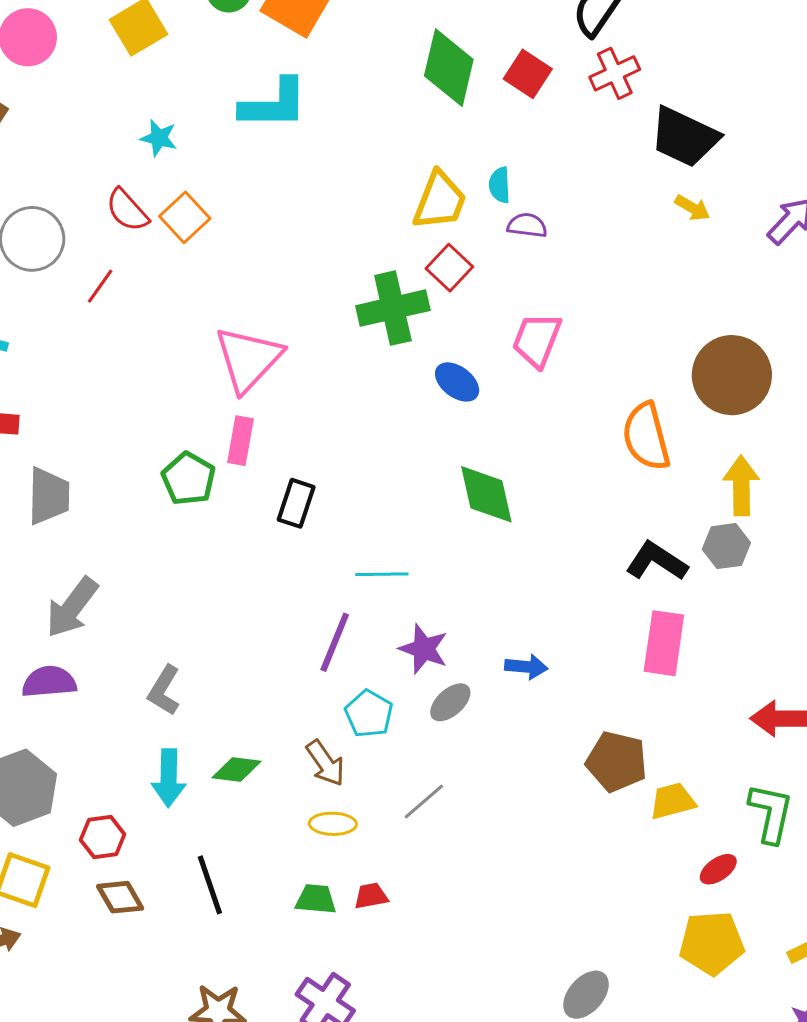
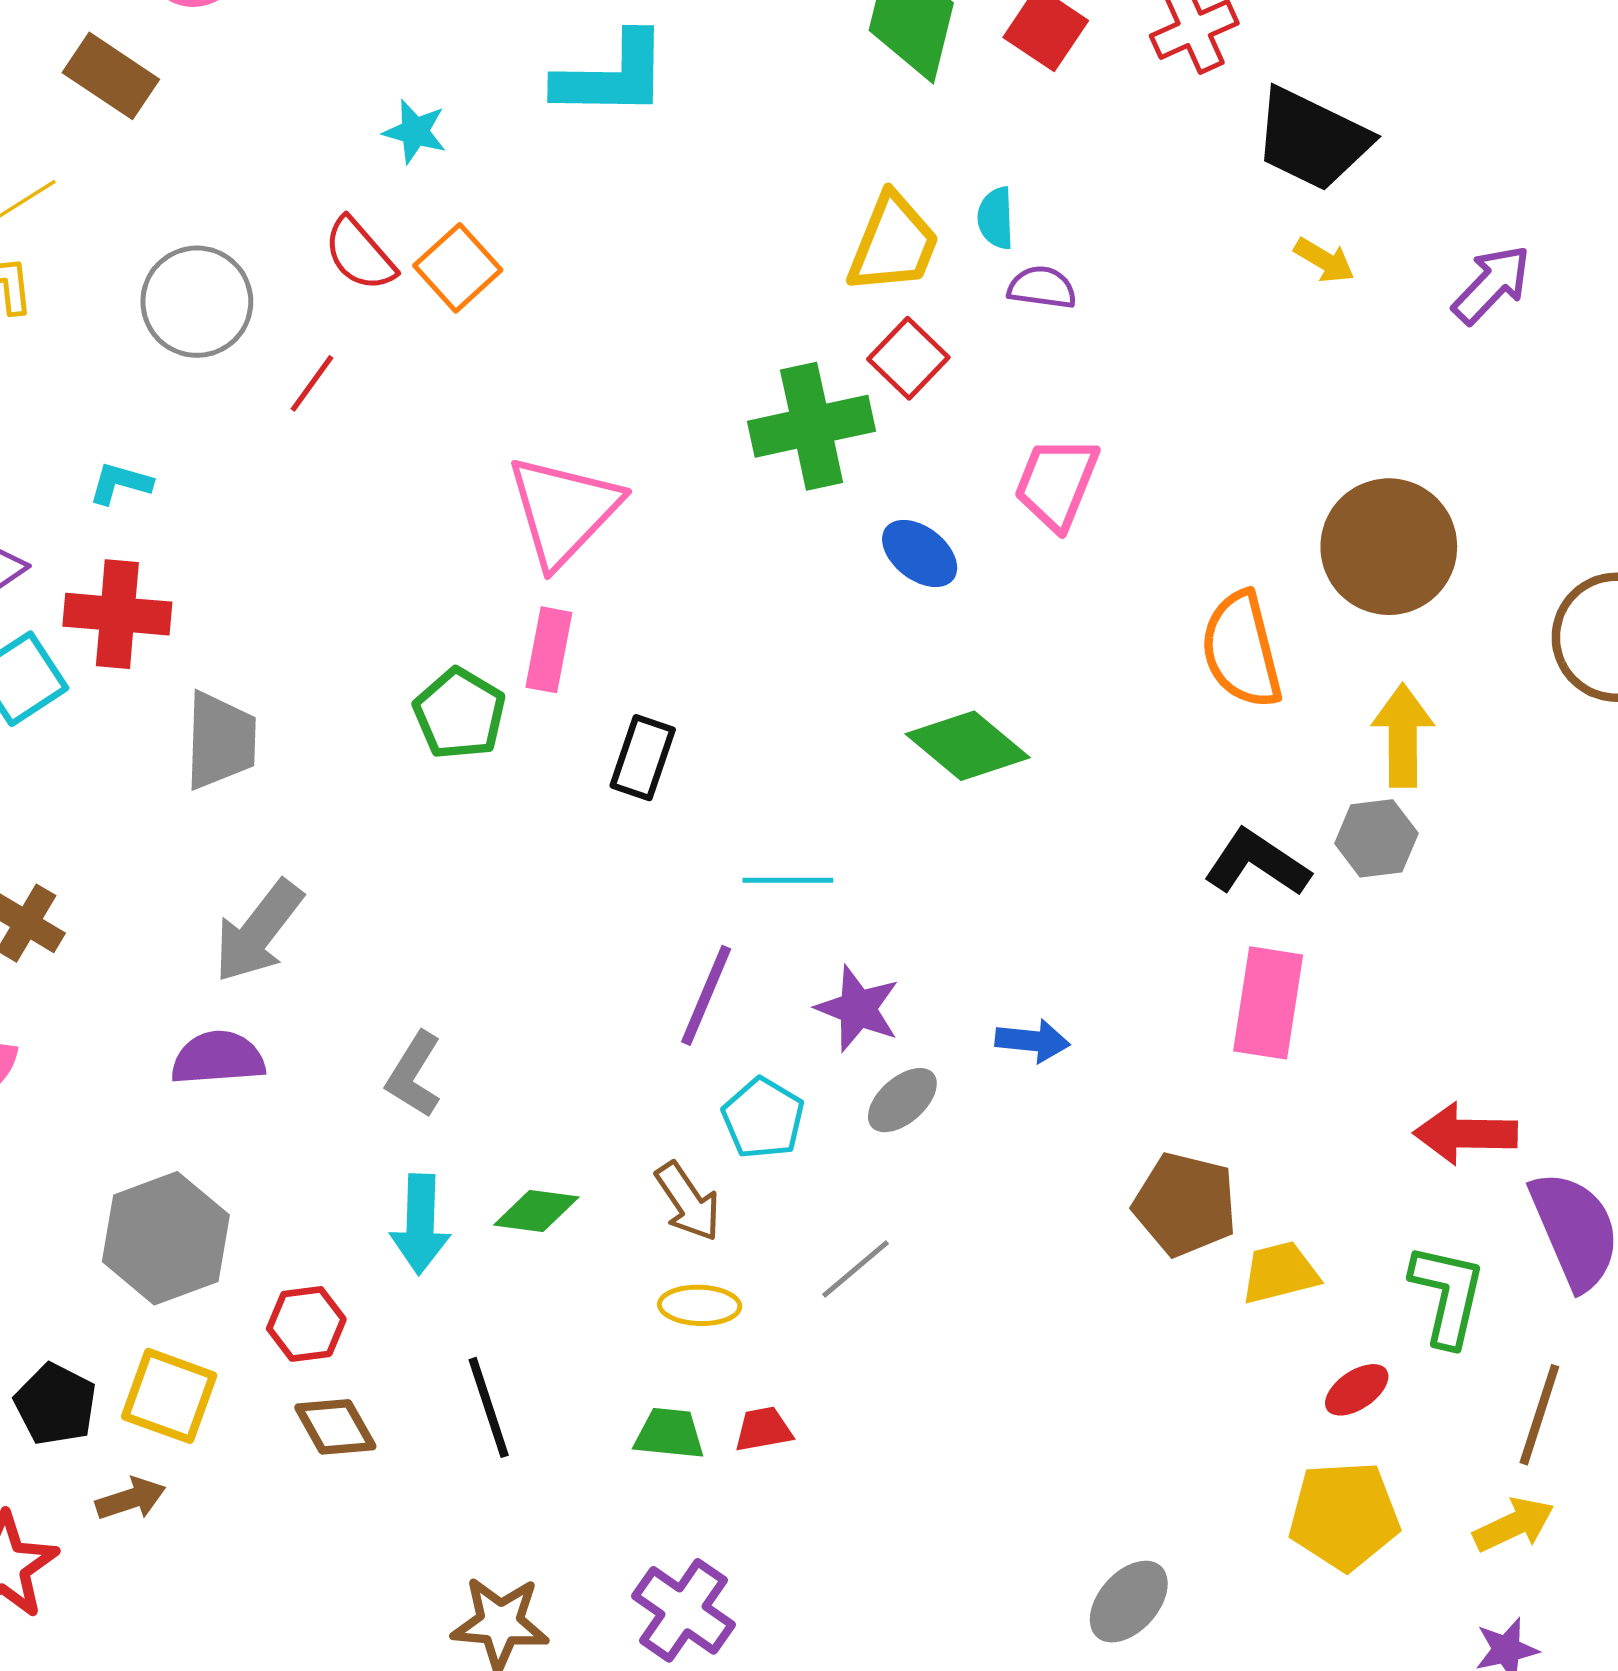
green diamond: (486, 494) -> (968, 746), turned -38

